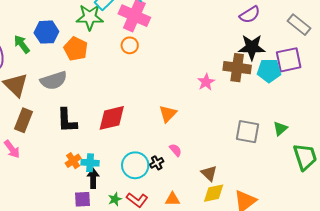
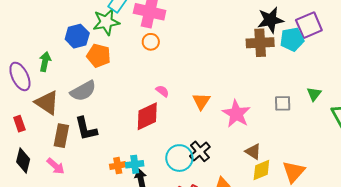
blue hexagon: (46, 32) -> (77, 36), moved
green arrow: (22, 44) -> (45, 62), turned 60
pink star: (206, 82) -> (236, 114), moved, size x1.6
black L-shape: (67, 121) -> (86, 129), moved
gray square: (247, 132) -> (283, 103), size x0.7
pink semicircle: (175, 150) -> (162, 91), moved
orange cross: (73, 161) -> (118, 166), turned 35
black cross: (157, 163) -> (200, 151), size x1.5

